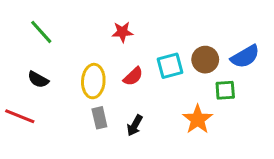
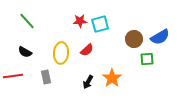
cyan square: (170, 66) -> (100, 24), moved
red line: (20, 116) -> (13, 76), turned -30
gray rectangle: (99, 118) -> (46, 77), moved
orange star: (198, 119) -> (112, 78), moved

